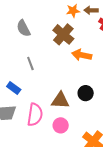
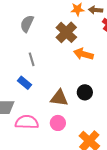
gray semicircle: (23, 28) -> (27, 24), turned 48
blue rectangle: (14, 88) -> (24, 83), moved
pink semicircle: (35, 115) -> (27, 122), moved, turned -100

